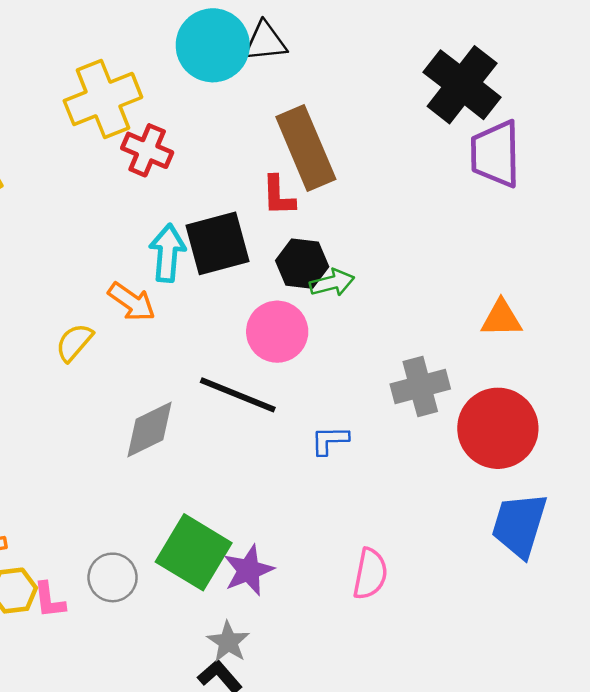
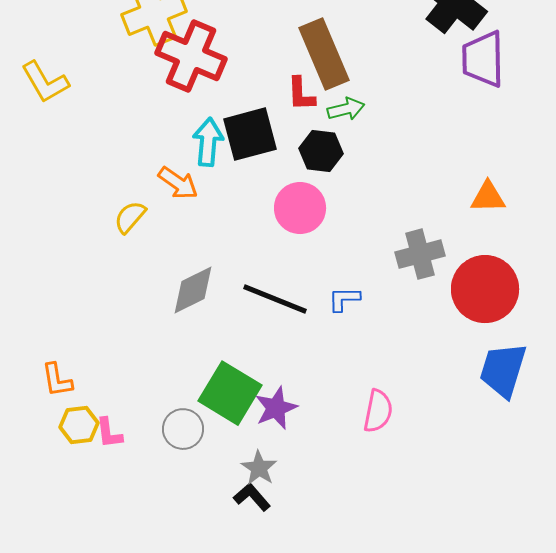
red cross: (147, 150) -> (191, 56), size x1.6
green arrow: (332, 283) -> (346, 109), moved
black line: (238, 395) -> (275, 299), moved
gray circle: (113, 577) -> (183, 429), moved

